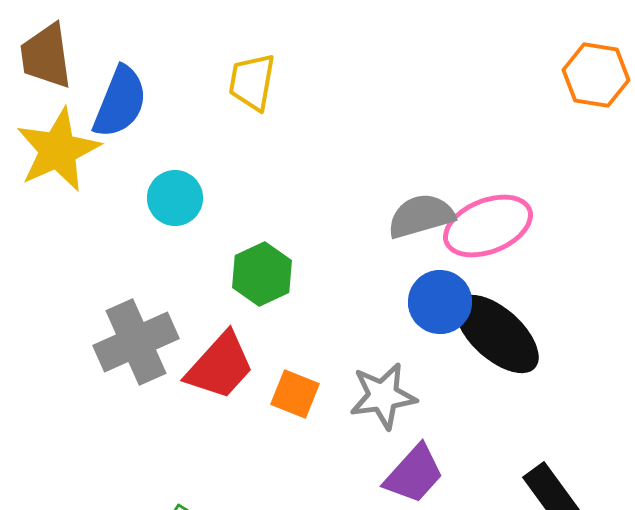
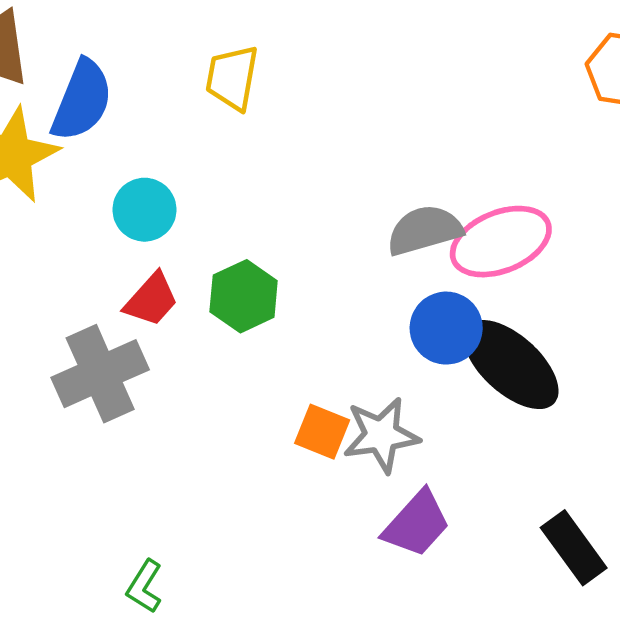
red trapezoid: (220, 366) -> (151, 300), moved, size x0.7
orange square: (295, 394) -> (322, 432), moved

